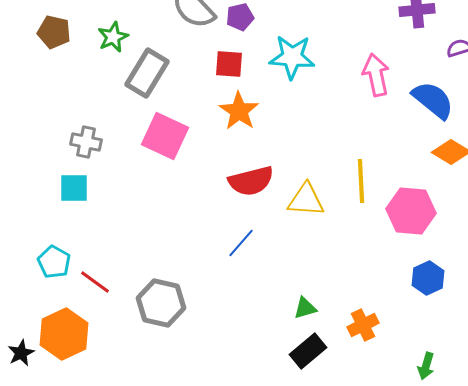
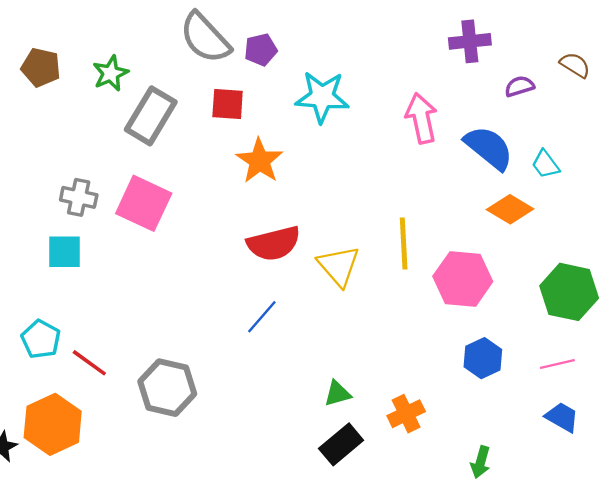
red square: (229, 64) -> (228, 104), moved
pink square: (165, 136) -> (144, 203), moved
yellow triangle: (306, 200) -> (339, 266), turned 45

